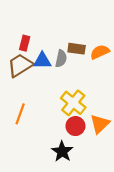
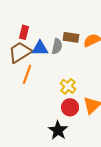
yellow cross: (73, 103) -> (68, 86), size x0.7
orange line: (20, 114) -> (27, 74), moved

